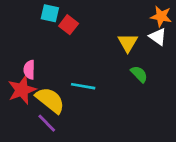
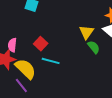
red square: (69, 25) -> (41, 44), moved
green semicircle: (139, 74) -> (94, 47), moved

